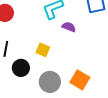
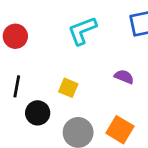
purple semicircle: (69, 27) -> (124, 77), moved

